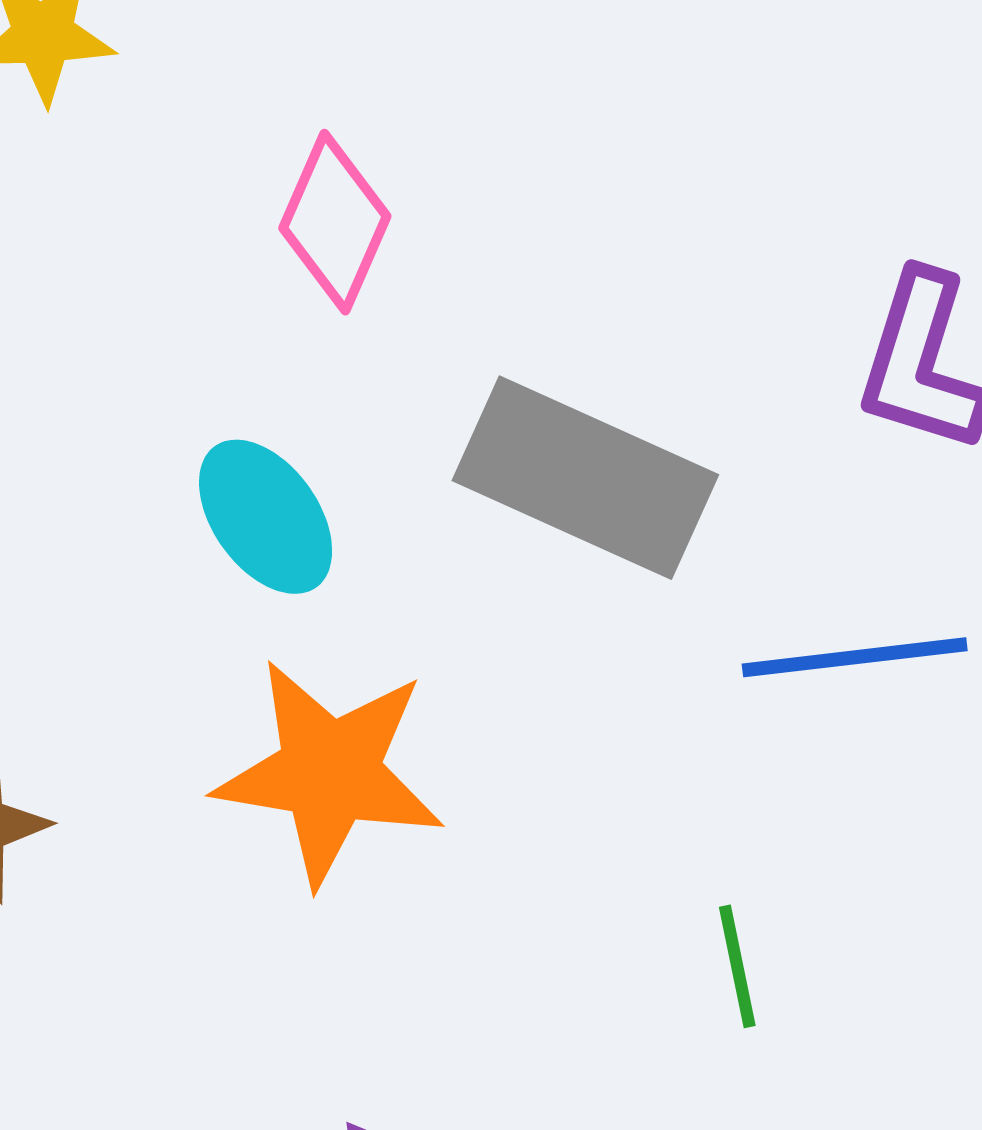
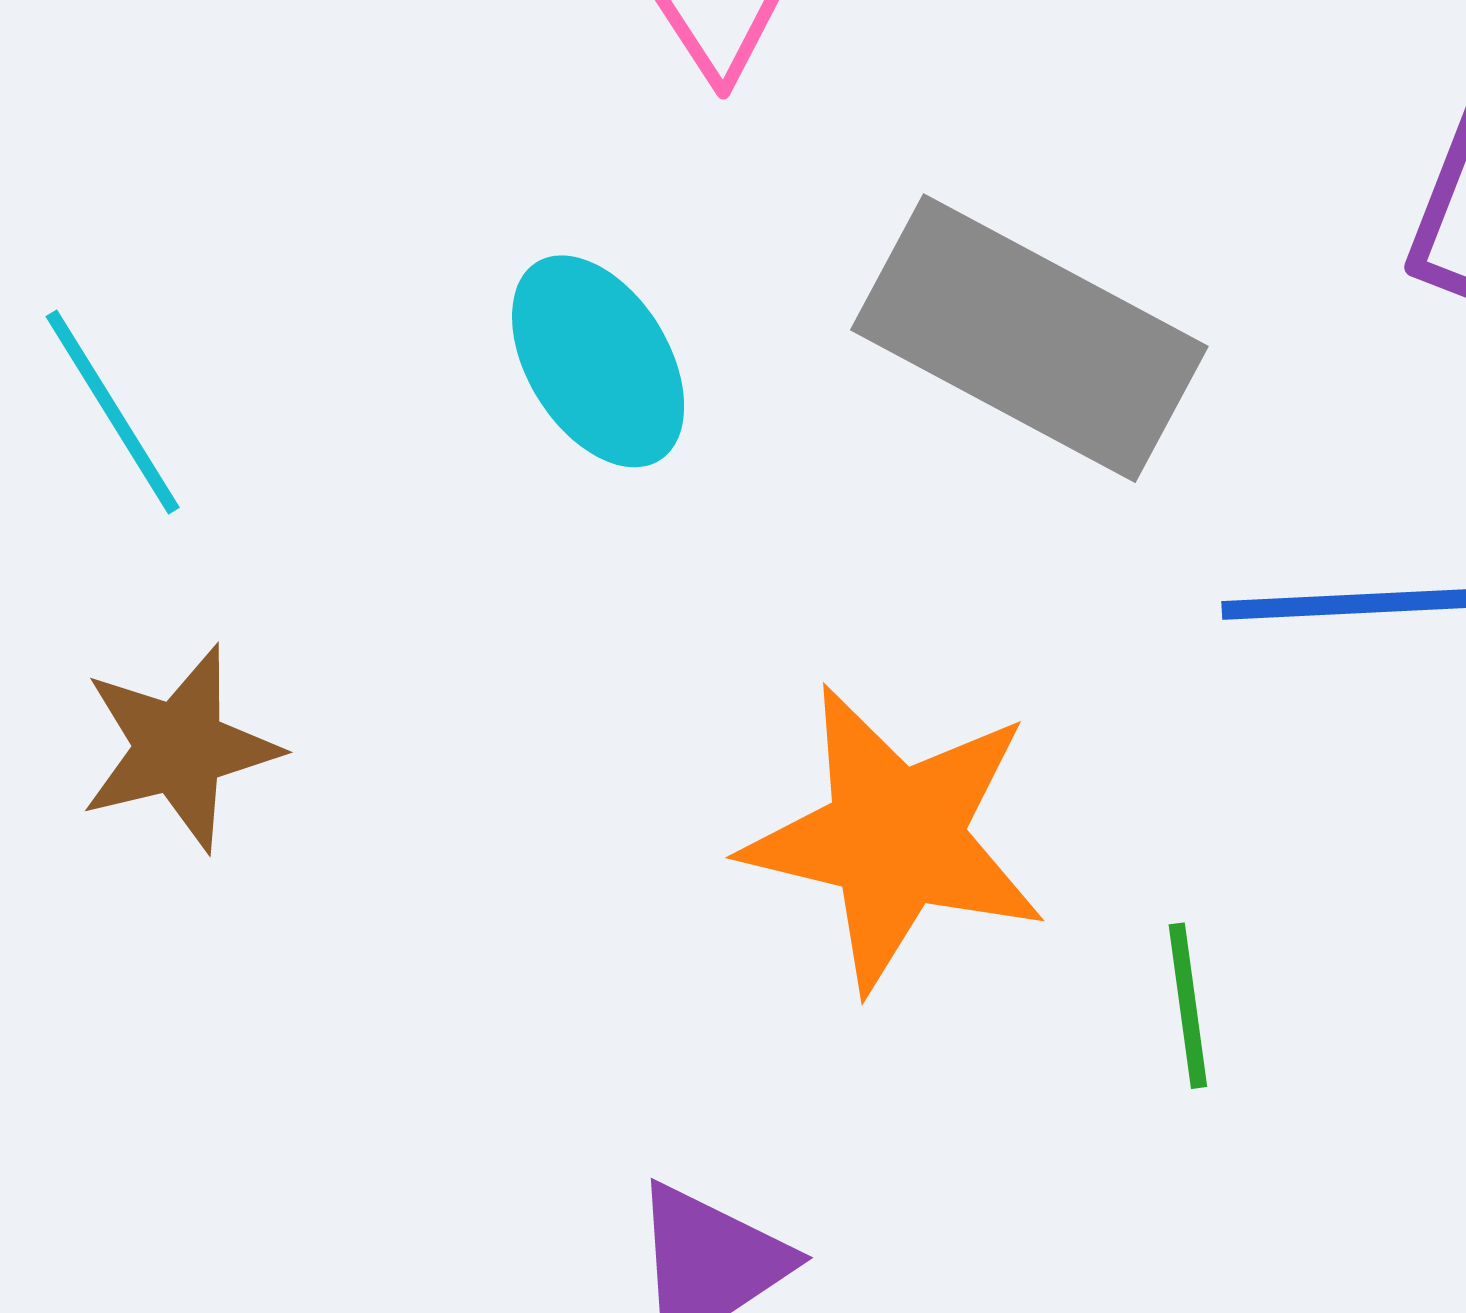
orange star: (330, 772) -> (895, 838), moved

